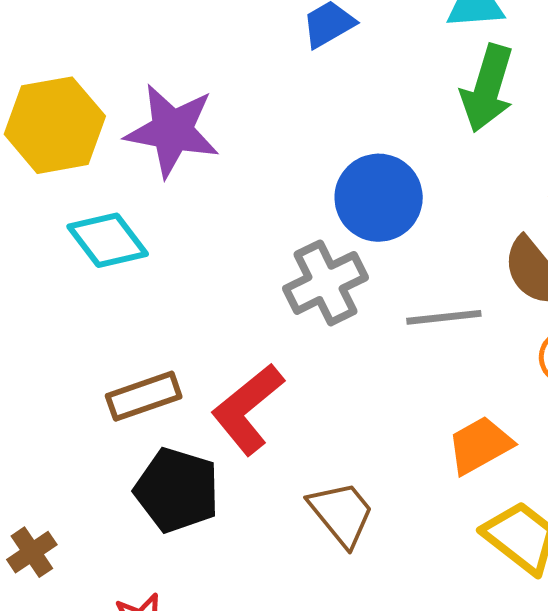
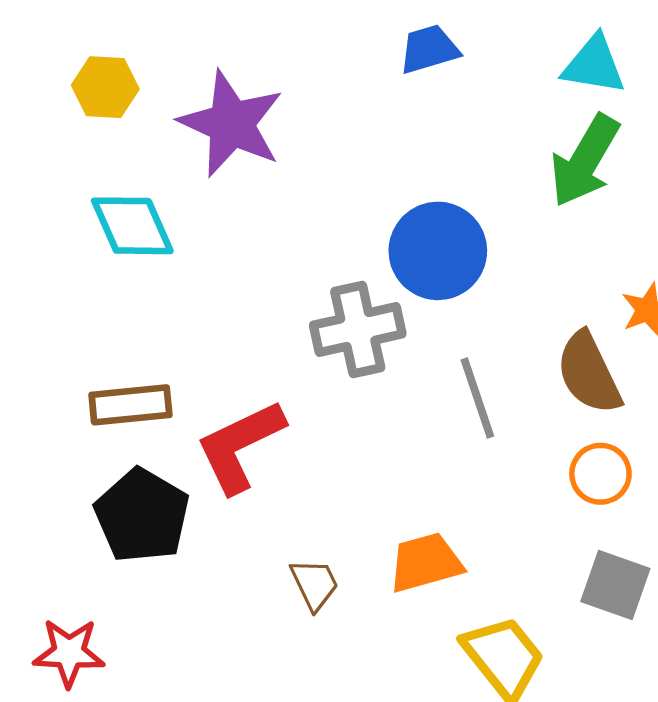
yellow hexagon: (55, 125) -> (105, 87), size x0.6
gray line: (444, 317) -> (477, 398), turned 64
orange trapezoid: (480, 445) -> (426, 563), moved
brown trapezoid: (341, 514) -> (315, 584), size x0.7

